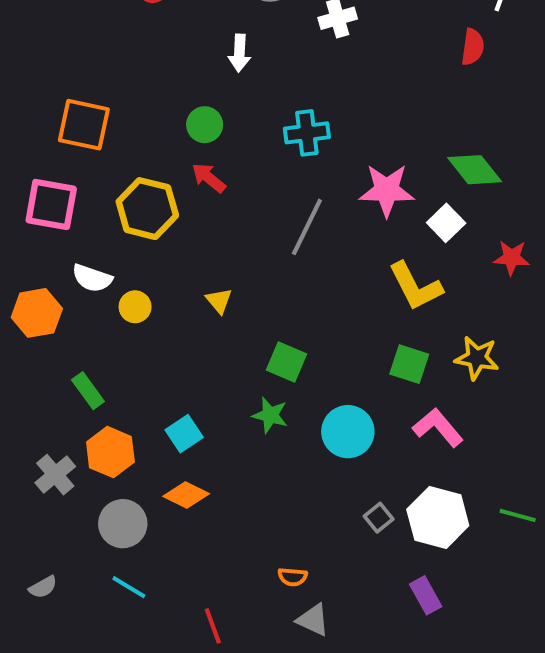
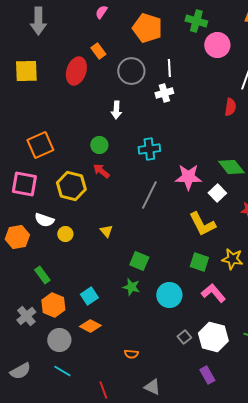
orange square: (84, 125) -> (40, 145), turned -36
orange semicircle: (293, 577) -> (131, 354), moved
gray semicircle: (43, 587) -> (20, 371), size x1.5

